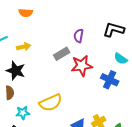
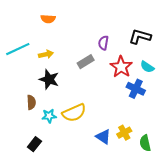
red star: (82, 66) -> (121, 67), moved, turned -30
black star: (16, 71) -> (49, 79), moved
cyan star: (23, 113) -> (49, 116), moved

